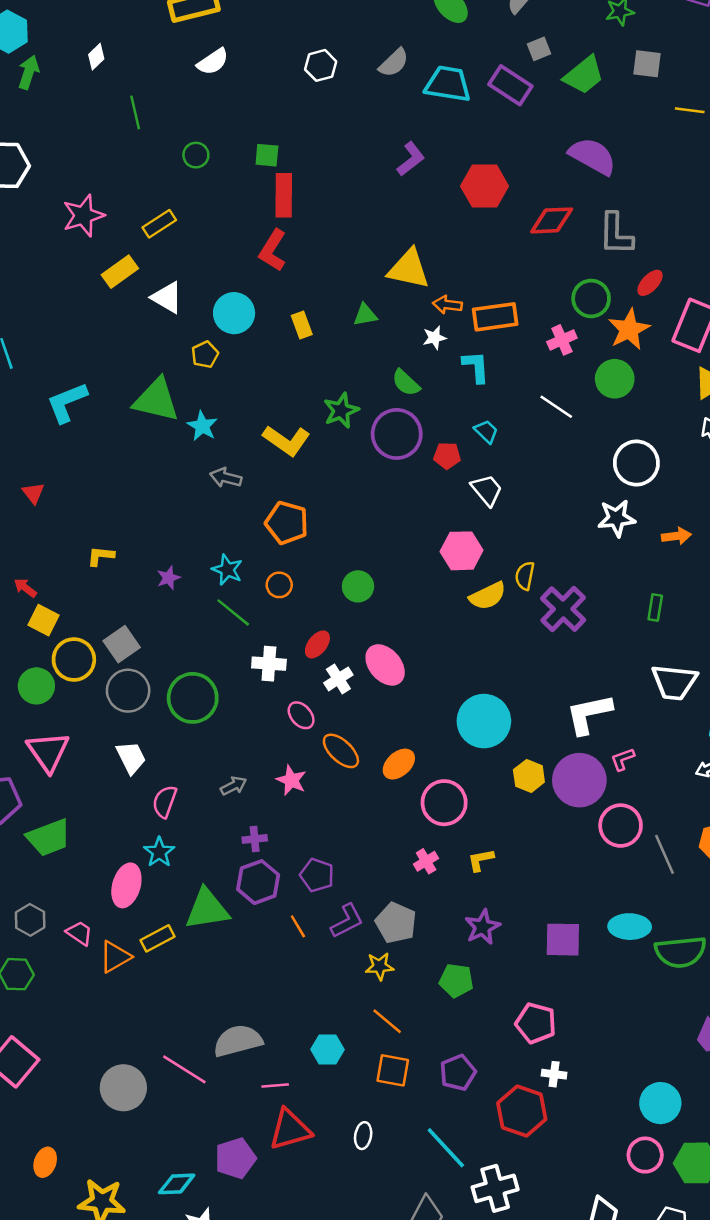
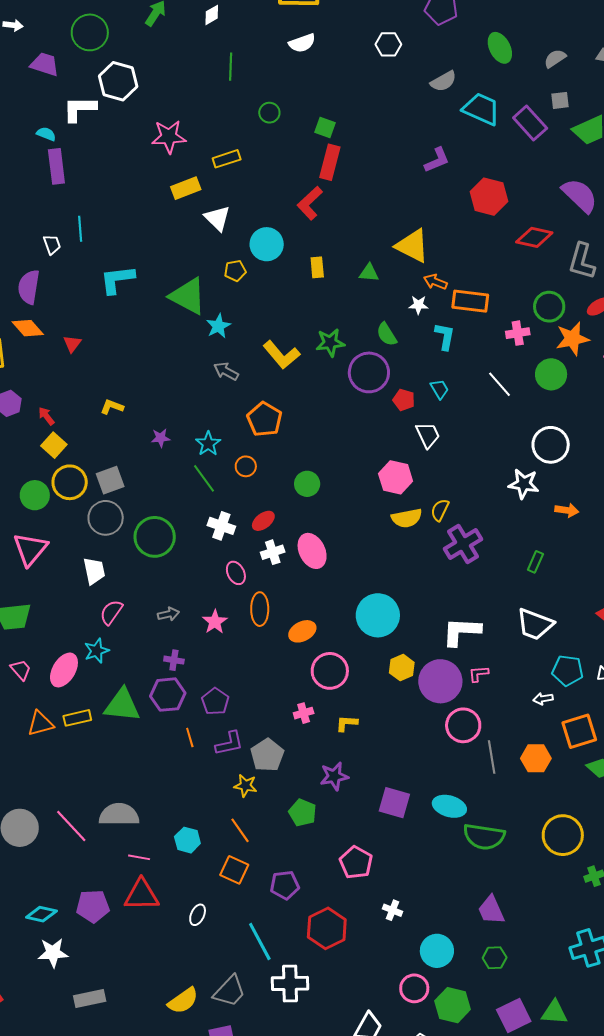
white hexagon: (321, 65) -> (388, 44), moved
orange ellipse: (341, 751) -> (260, 609), turned 32
pink trapezoid: (79, 933) -> (21, 670), moved
white cross: (554, 1074) -> (392, 910), moved

